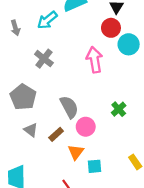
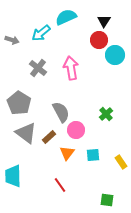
gray arrow: (15, 28) -> (12, 40), turned -56
pink arrow: (94, 60) -> (71, 68), moved
gray triangle: (31, 130) -> (26, 133), size x1.6
cyan square: (94, 166) -> (93, 155), moved

